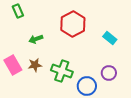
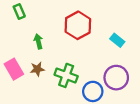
green arrow: (36, 39) -> (38, 41), turned 96
purple circle: (109, 73) -> (116, 78), size x1.5

